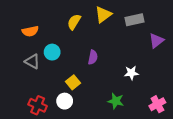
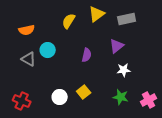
purple triangle: (156, 41) -> (117, 46), moved
yellow square: (73, 82) -> (84, 92), moved
green star: (116, 101) -> (121, 97), moved
red cross: (38, 105) -> (22, 101), moved

